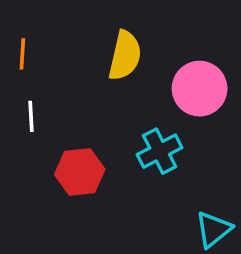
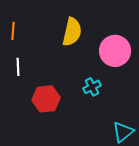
cyan cross: (160, 151) -> (92, 87), size x0.7

